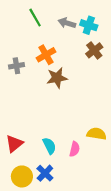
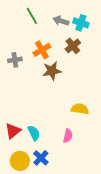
brown cross: (94, 50) -> (73, 46), moved
yellow semicircle: (96, 134) -> (80, 109), moved
cyan semicircle: (49, 146) -> (34, 133), moved

